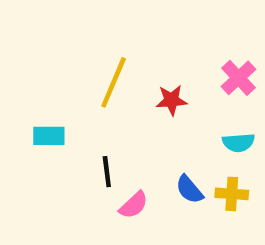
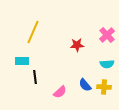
yellow line: (114, 82) -> (33, 32), moved
black line: (107, 172) -> (35, 77), moved

